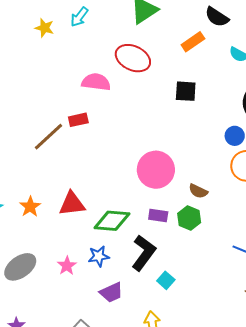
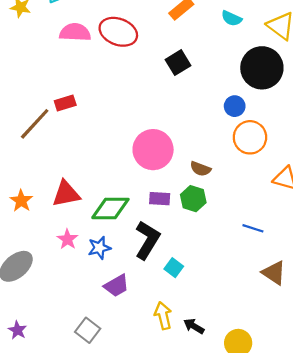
pink semicircle: (96, 82) -> (75, 32), moved
black square: (186, 91) -> (178, 63), turned -30
pink star: (67, 266) -> (67, 239), moved

